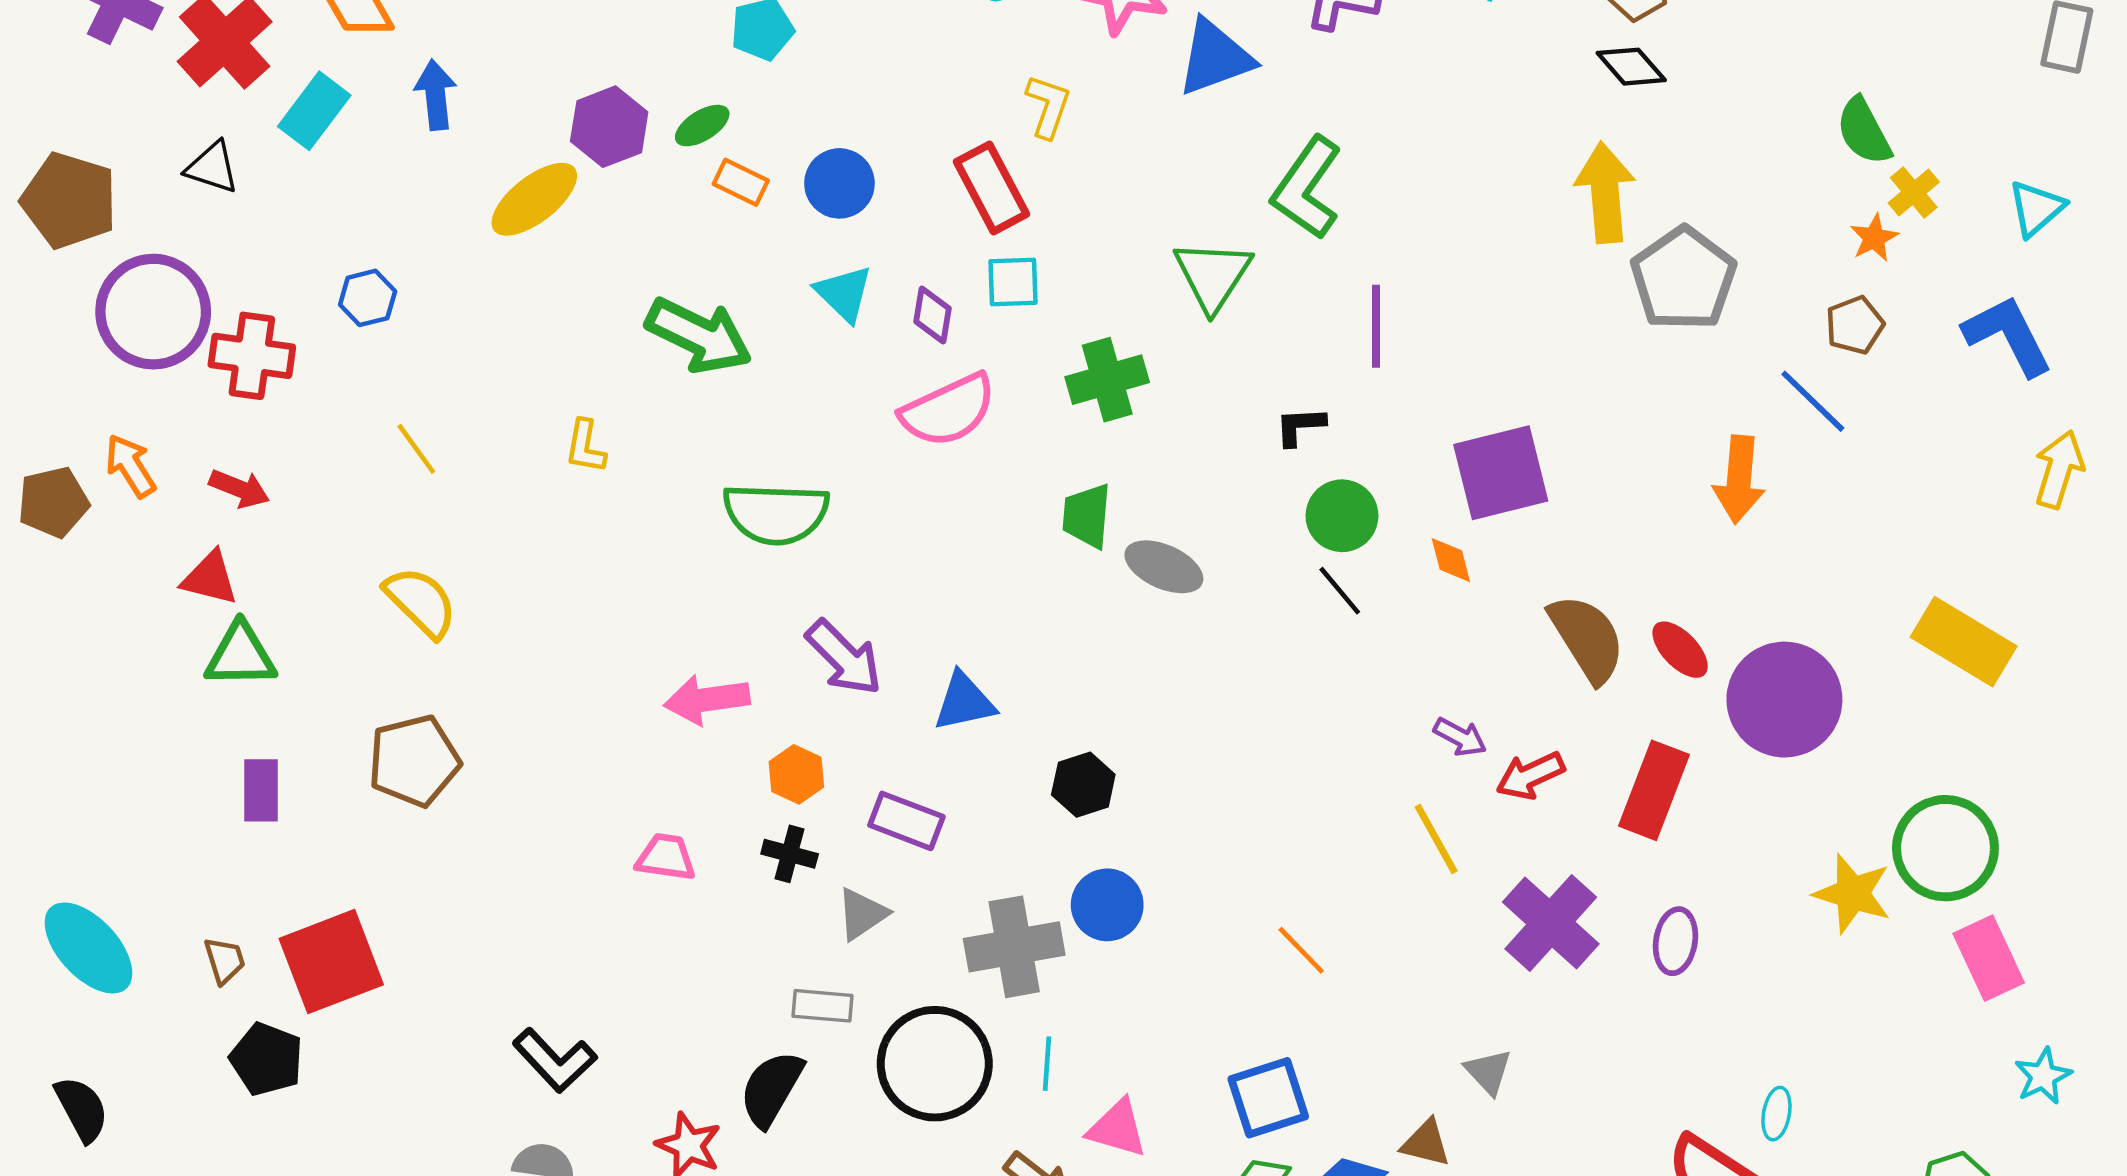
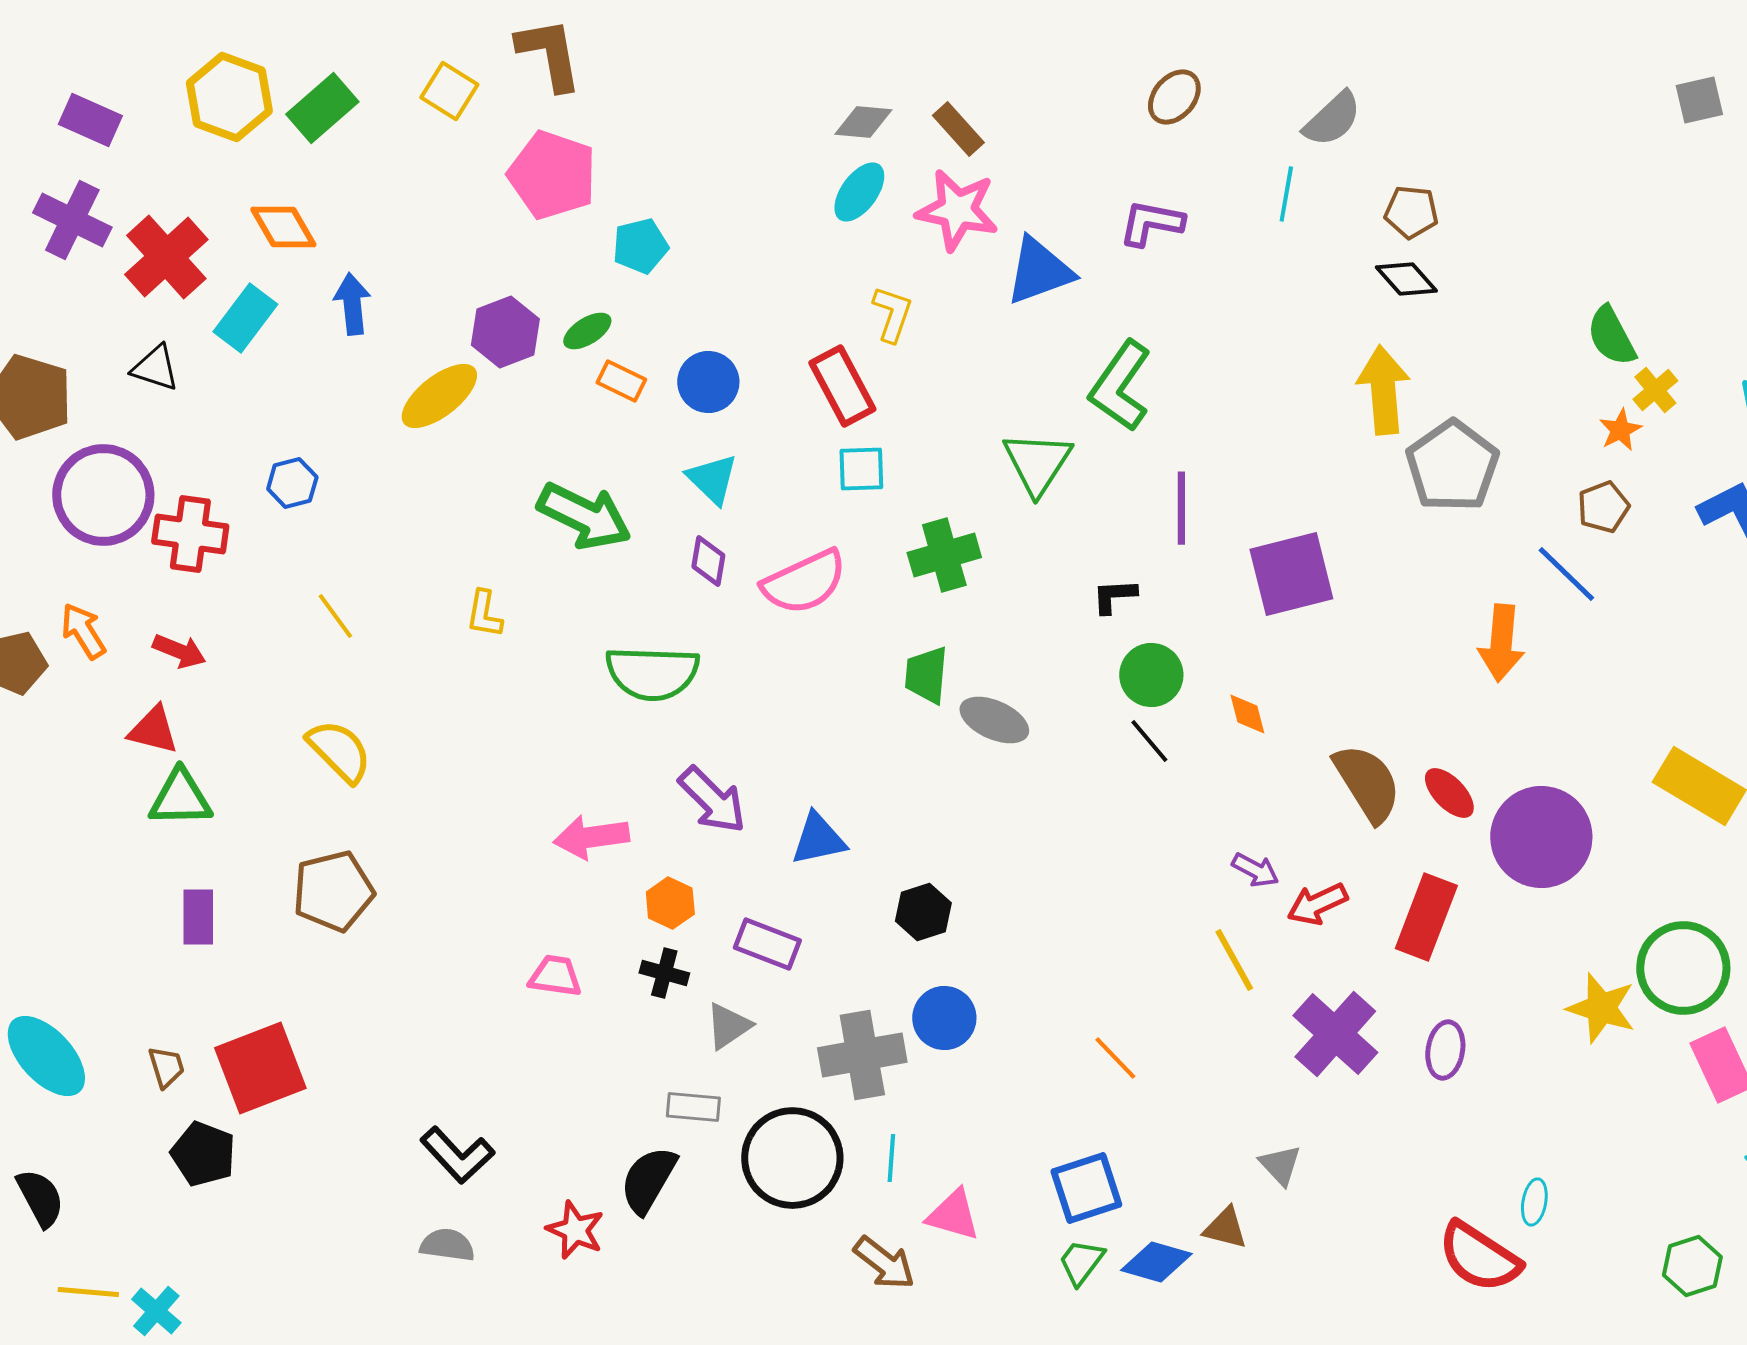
purple diamond: (932, 315) -> (708, 561), moved
purple square: (1501, 473) -> (1291, 574), moved

